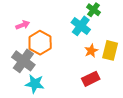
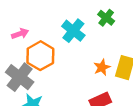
cyan cross: (81, 26) -> (73, 31), moved

